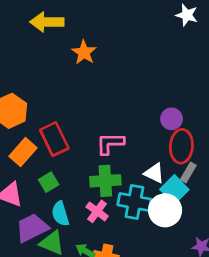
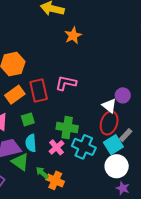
pink L-shape: (110, 143) -> (66, 83), moved
red ellipse: (181, 146) -> (109, 123), moved
white triangle: (154, 173) -> (109, 106), moved
white circle: (165, 210) -> (117, 166), moved

